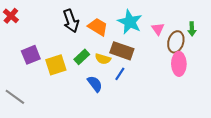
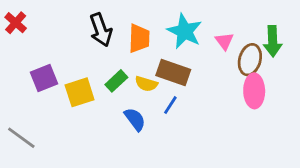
orange trapezoid: (98, 27) -> (139, 38), turned 60
green arrow: (192, 29) -> (273, 41), size x1.5

